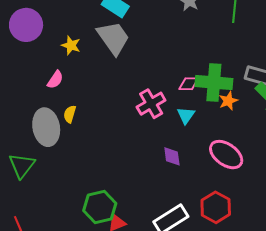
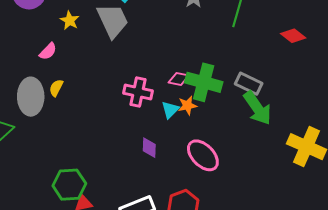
orange star: (228, 101) -> (187, 105), moved
pink cross: (151, 104) -> (138, 92), turned 32

